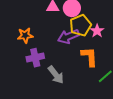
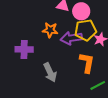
orange star: (25, 35) -> (50, 30), moved
purple cross: (35, 58) -> (24, 49), moved

